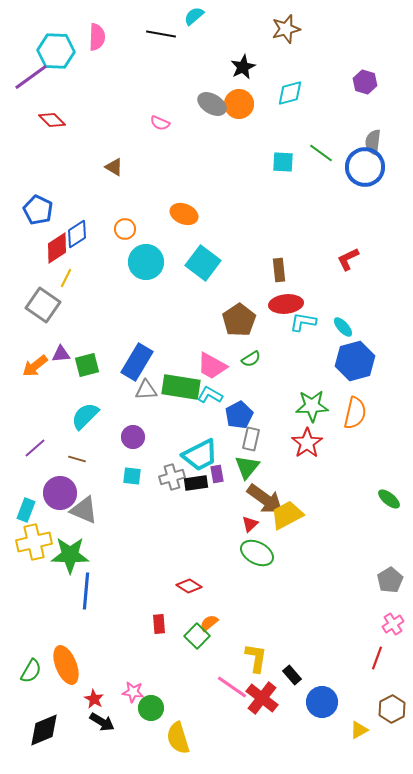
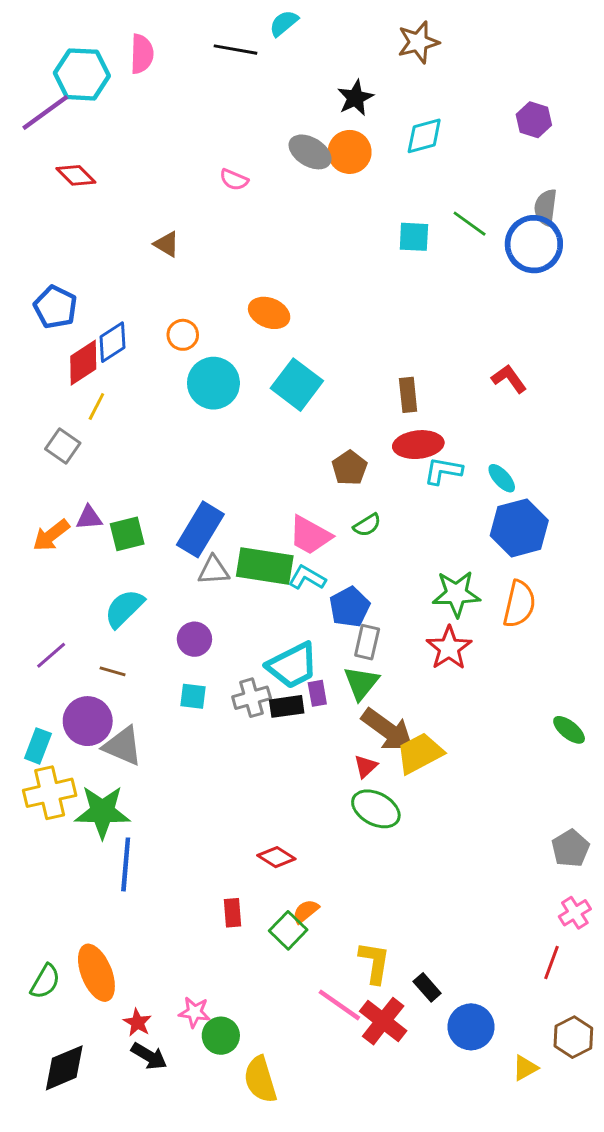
red L-shape: (348, 259) -> (509, 379), turned 80
gray square: (43, 305) -> (63, 446), size x0.7
brown pentagon: (239, 320) -> (350, 468), size x0.7

